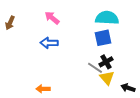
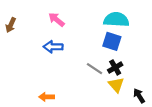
blue square: (103, 38) -> (112, 41), turned 30
gray line: (95, 68) -> (94, 69), moved
black arrow: (128, 88) -> (139, 96), turned 40

